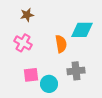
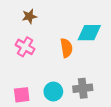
gray cross: (76, 71) -> (83, 88), moved
pink square: (31, 75) -> (22, 95), moved

